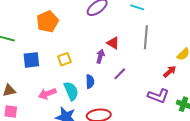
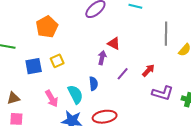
gray line: (146, 37) -> (166, 34), moved
yellow square: (64, 59) -> (57, 61), moved
red arrow: (170, 72) -> (148, 70), moved
pink arrow: (47, 94) -> (52, 99), turned -96

